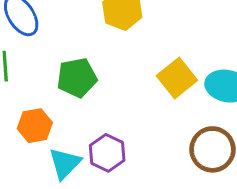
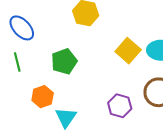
purple hexagon: (107, 153) -> (120, 106), moved

